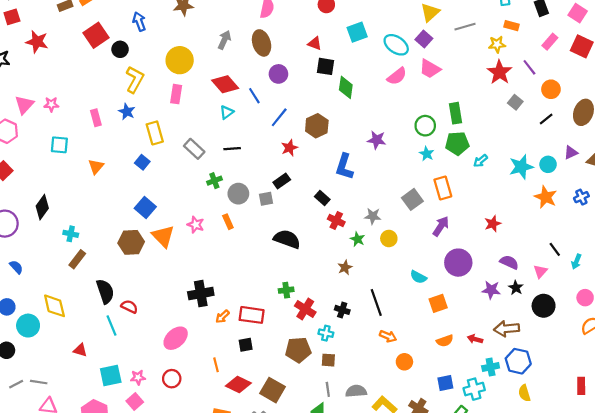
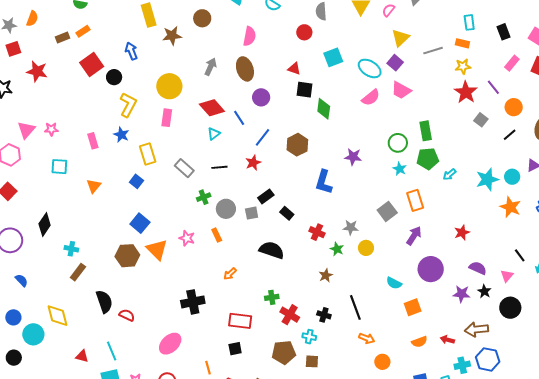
orange rectangle: (512, 26) -> (462, 43), moved
red star: (290, 148) -> (253, 163), moved
black rectangle: (322, 198) -> (287, 213), moved
orange arrow: (222, 317) -> (230, 274), moved
cyan line: (112, 326) -> (112, 351), moved

